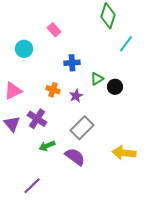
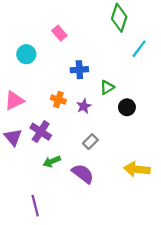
black circle: (115, 87) -> (127, 107), moved
gray rectangle: (82, 128) -> (90, 142), size x0.6
purple line: (32, 186) -> (35, 206), turned -60

